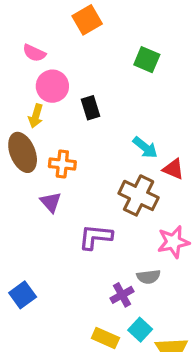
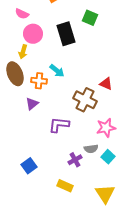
black rectangle: (91, 108) -> (66, 34), moved, size x1.6
cyan arrow: (145, 147) -> (57, 71), moved
purple triangle: (51, 202) -> (32, 104), turned 32
blue square: (23, 295) -> (29, 166), moved
cyan square: (140, 330) -> (108, 157), moved

